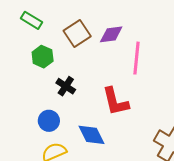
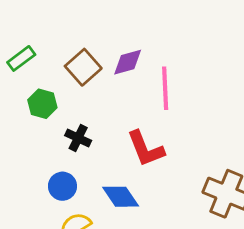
green rectangle: (31, 20) -> (21, 58), turned -60

